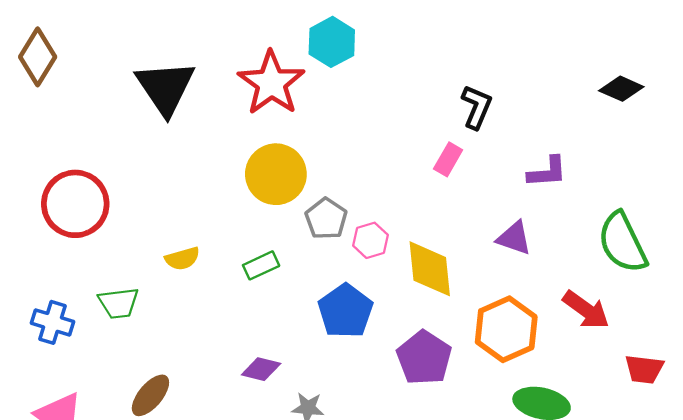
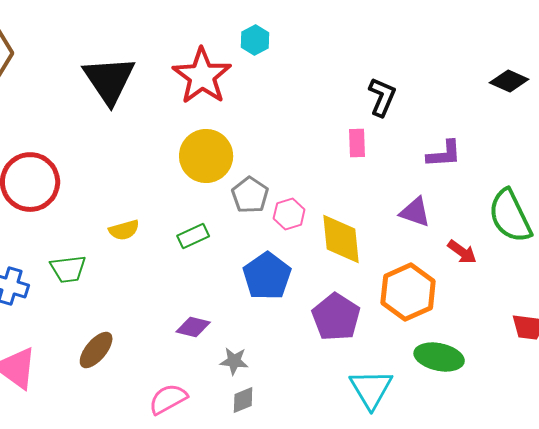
cyan hexagon: (332, 42) -> (255, 40), size x0.7
pink rectangle: (448, 159) -> (357, 143), turned -32
red arrow: (586, 310) -> (462, 252), moved, size x0.7

